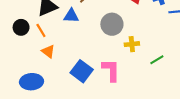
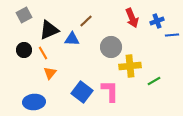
yellow cross: (132, 44) -> (130, 66), size x1.5
orange triangle: (48, 51) -> (50, 73), turned 32

